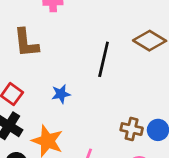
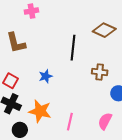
brown cross: (132, 129) -> (100, 72), moved

